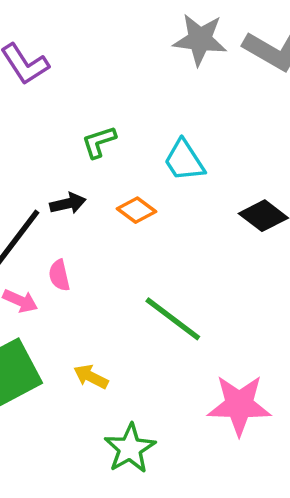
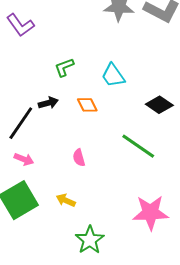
orange diamond: (136, 210) -> (87, 105), turned 30
pink semicircle: (59, 275) -> (79, 158), moved
green line: (173, 319) -> (138, 146), moved

